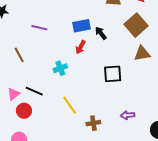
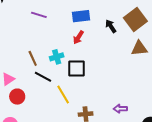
black arrow: (101, 33) -> (111, 26), moved
brown line: (19, 55) -> (33, 58), moved
black square: (113, 74) -> (76, 69), moved
black line: (34, 91) -> (43, 77), moved

